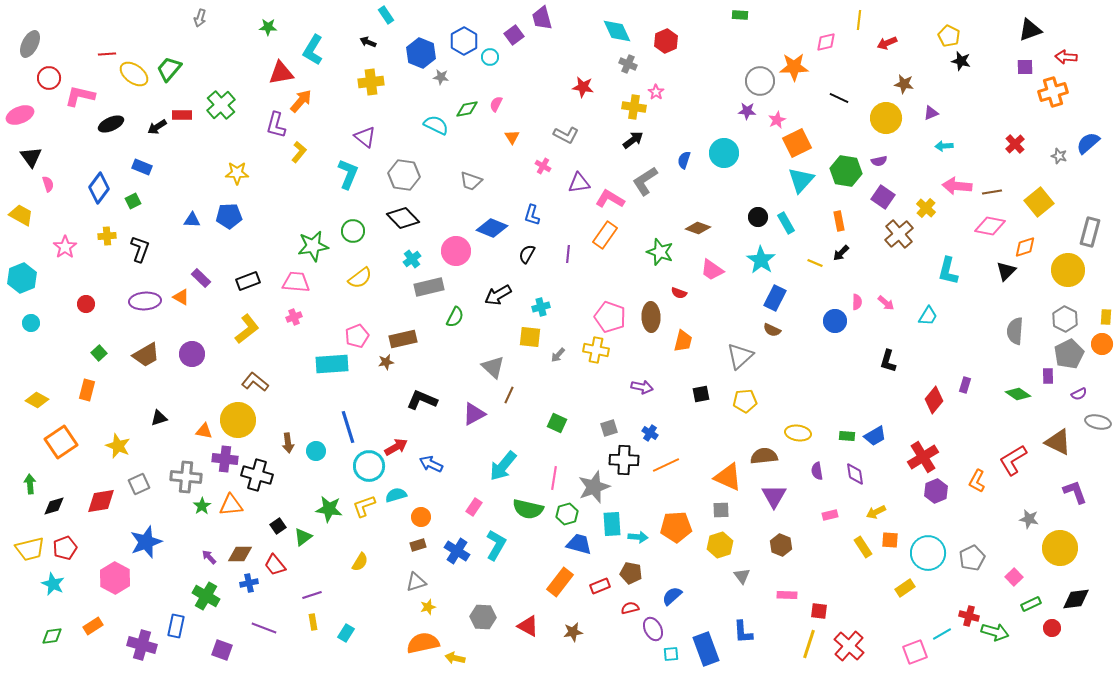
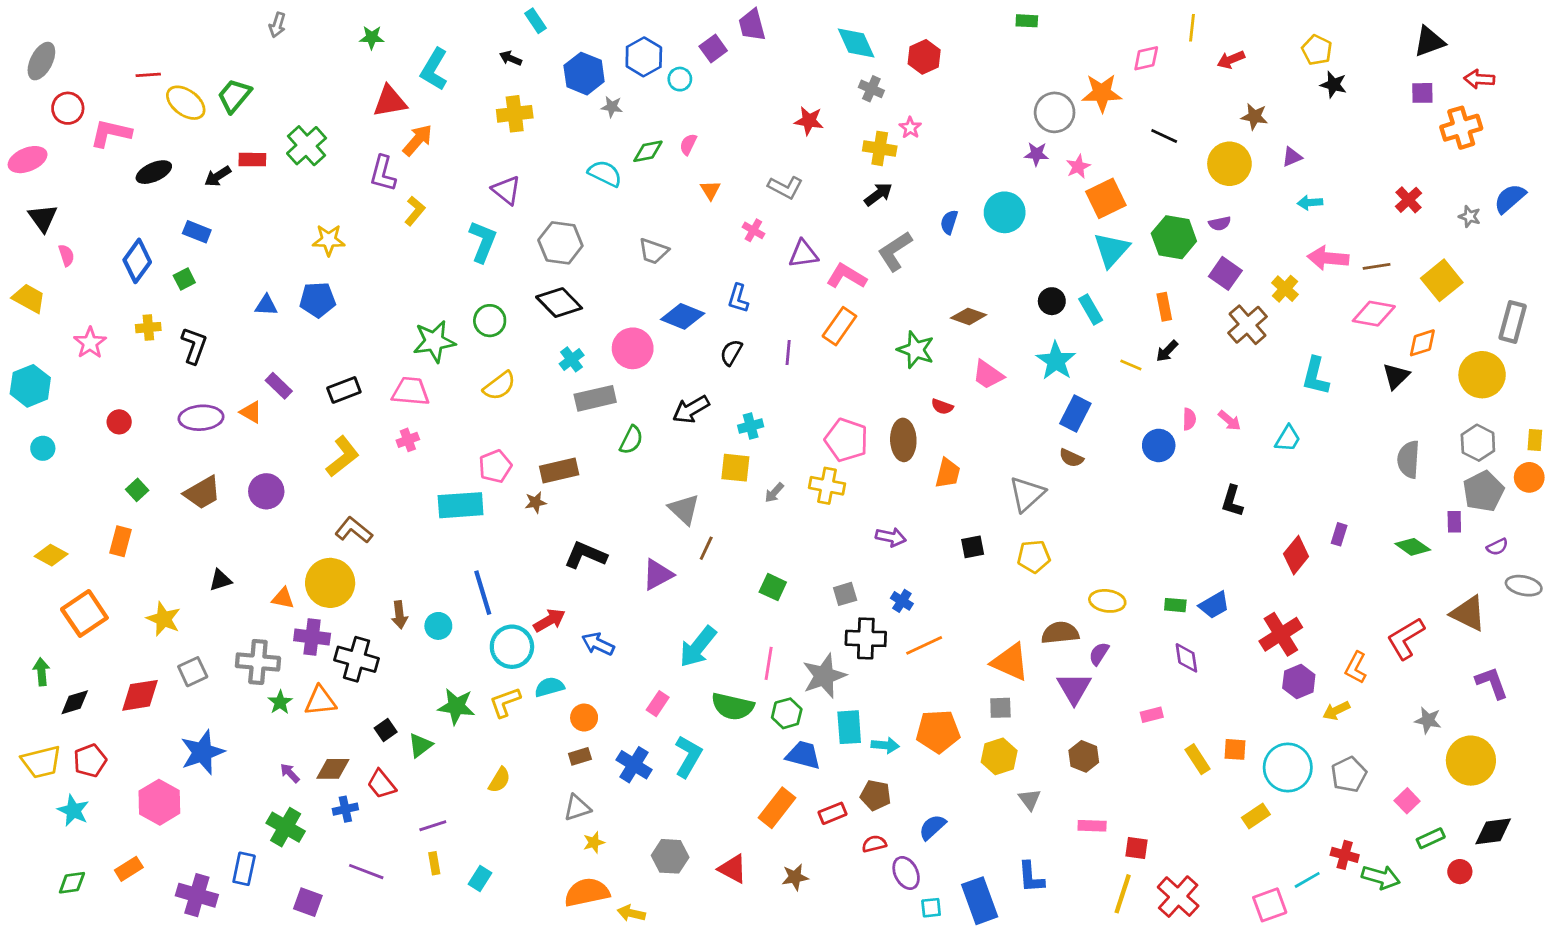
purple semicircle: (817, 471) -> (1099, 654), moved, turned 42
yellow arrow: (876, 512) -> (1336, 711), moved

